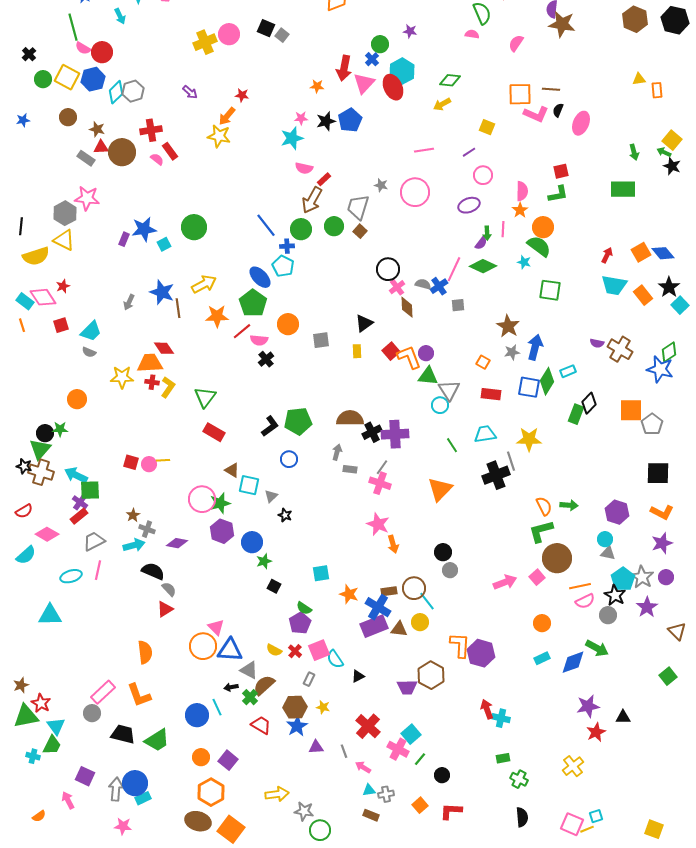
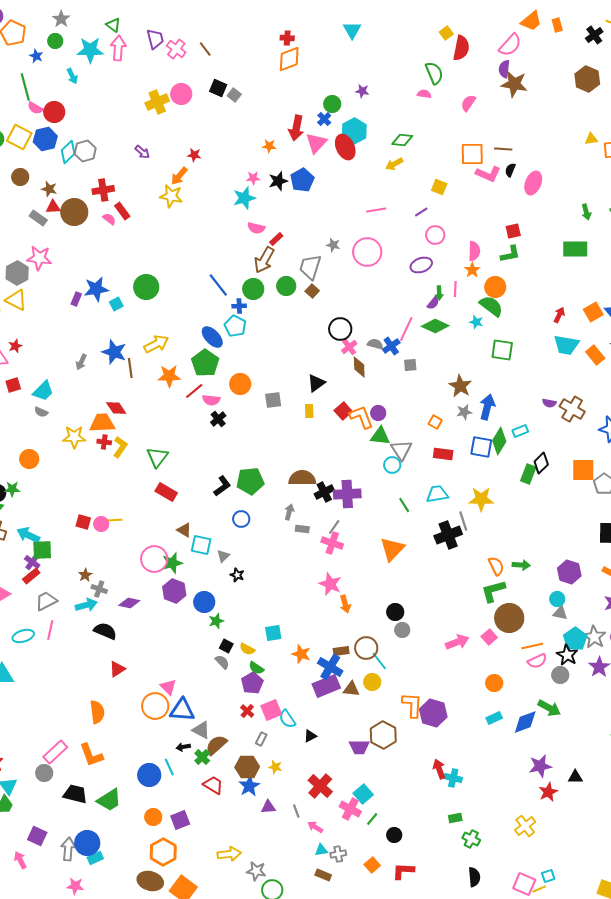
gray semicircle: (169, 589) -> (222, 662), moved
yellow semicircle: (274, 650) -> (247, 649), moved
purple square: (228, 760) -> (180, 820), turned 30

